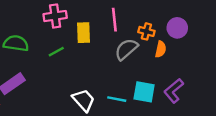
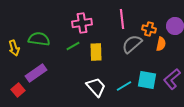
pink cross: (55, 16) -> (82, 23), moved
yellow rectangle: (84, 33) -> (96, 52), moved
cyan line: (117, 99) -> (124, 86), turned -42

